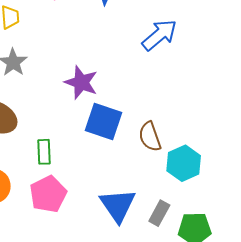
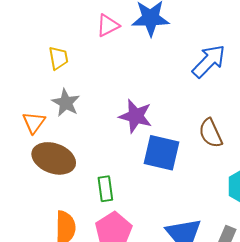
brown semicircle: (150, 137) -> (211, 133), moved

